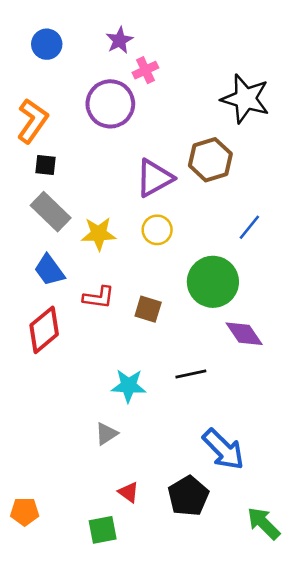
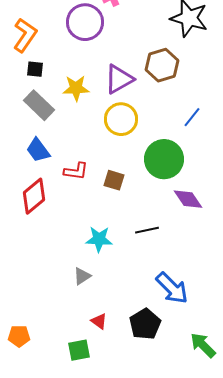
yellow circle: (157, 230) -> (121, 119), size x1.4
yellow star: (99, 234) -> (76, 88), moved

